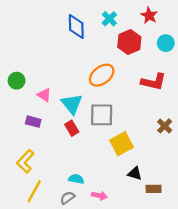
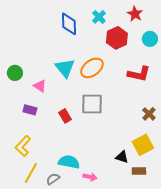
cyan triangle: (72, 104) -> (65, 68), moved
yellow square: (122, 144) -> (143, 145), moved
cyan semicircle: (76, 179) -> (69, 162), size x1.5
gray semicircle: (67, 198) -> (53, 179), moved

